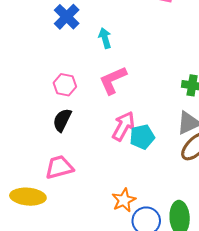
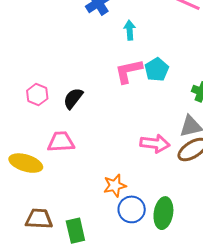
pink hexagon: (65, 85) -> (37, 95), moved
pink arrow: (123, 126) -> (155, 144), moved, turned 56
cyan pentagon: (142, 137) -> (157, 70), moved, turned -30

